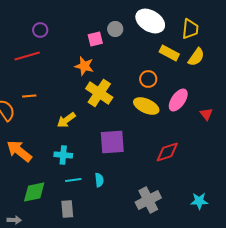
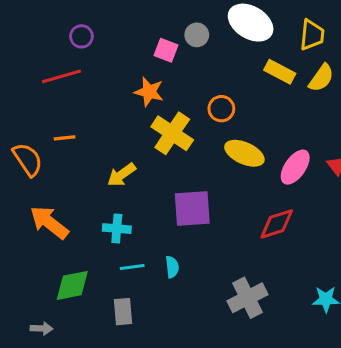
pink square: (95, 39) -> (166, 50), turned 35
orange circle: (148, 79) -> (221, 109), moved
pink ellipse: (178, 100) -> (295, 167), moved

